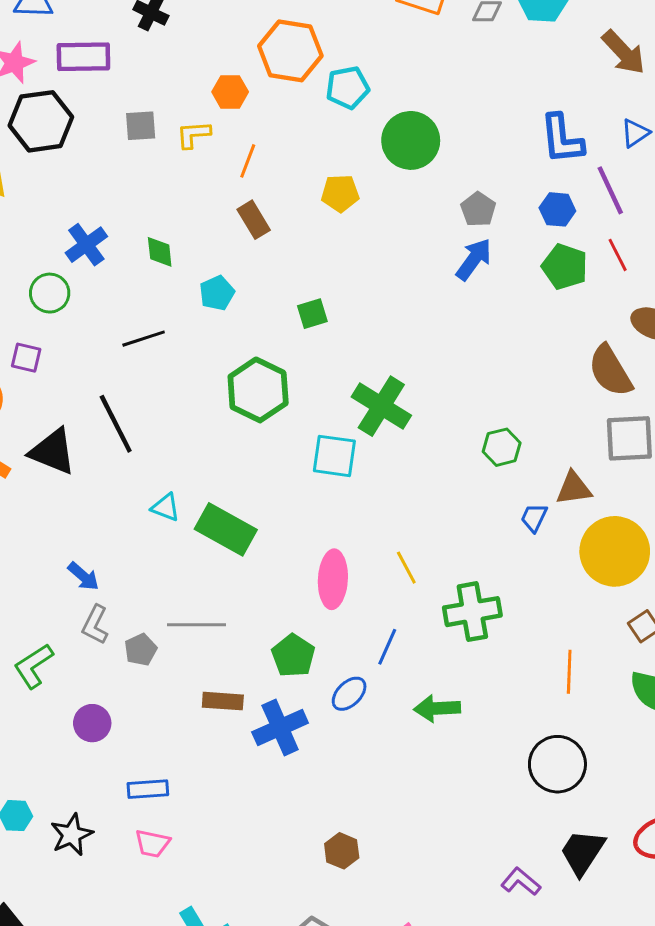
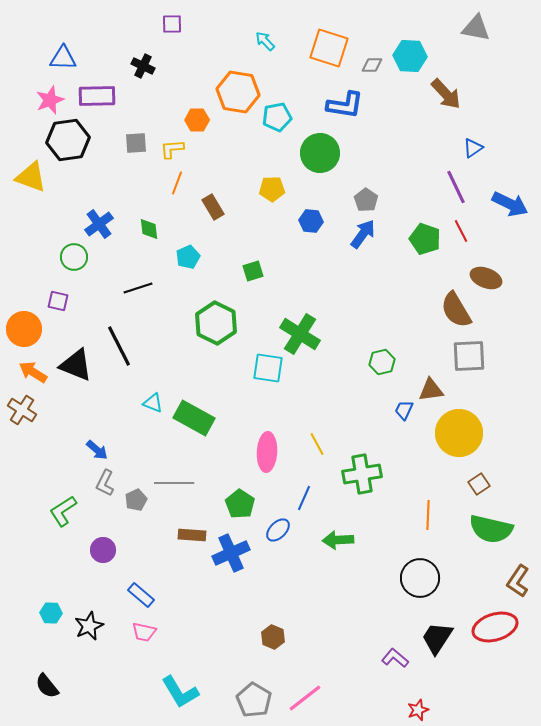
brown arrow: (624, 52) -> (446, 94), moved
blue L-shape: (562, 139) -> (345, 105), moved, turned -75
orange line: (248, 161) -> (177, 183), moved
blue hexagon: (557, 209) -> (311, 221), moved
blue rectangle: (148, 789) -> (141, 595), turned 44

